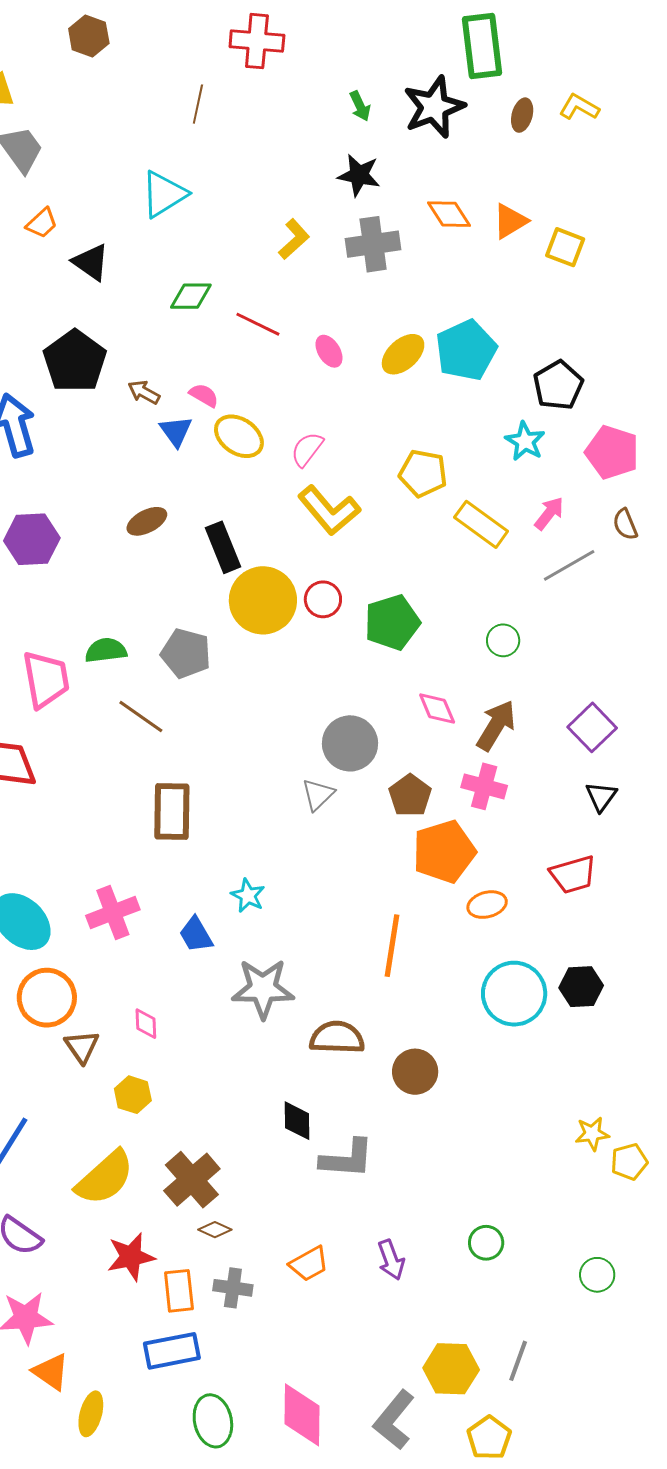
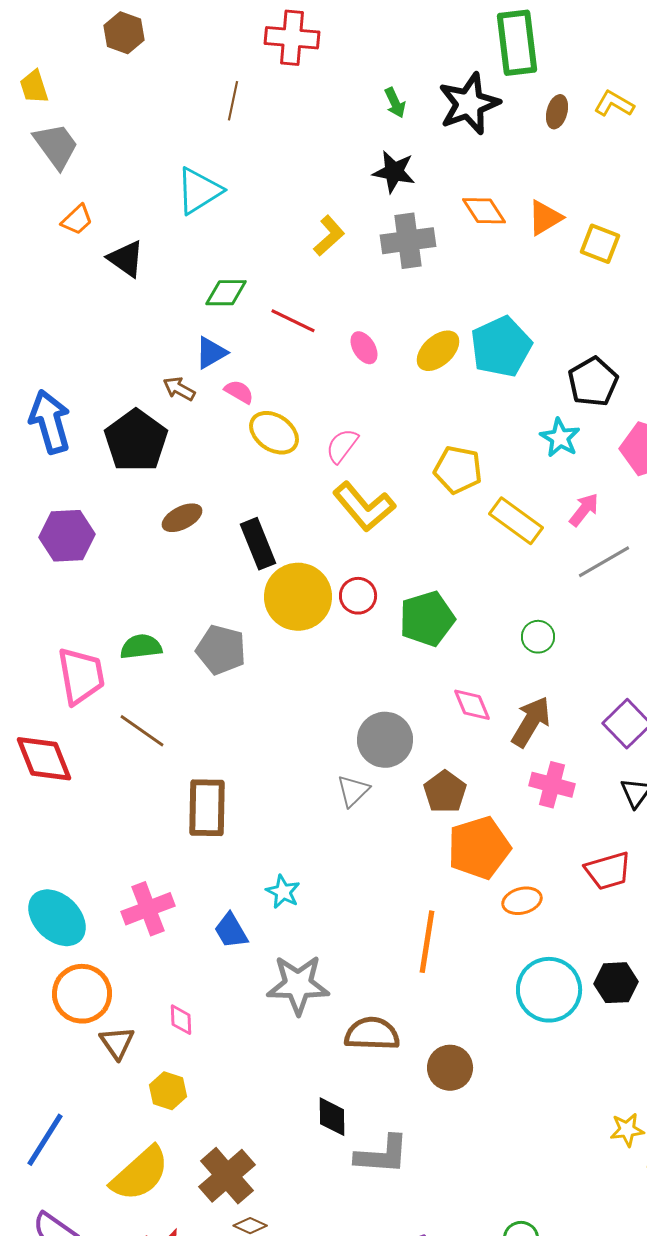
black pentagon: (75, 361) -> (136, 441), moved
blue triangle: (176, 431) -> (211, 353), moved, turned 36
brown line: (141, 716) -> (142, 731), moved
pink cross: (484, 786) -> (552, 785), moved

